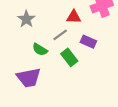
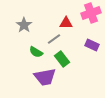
purple rectangle: (88, 42) -> (92, 45), moved
purple trapezoid: (29, 78) -> (45, 77), moved

